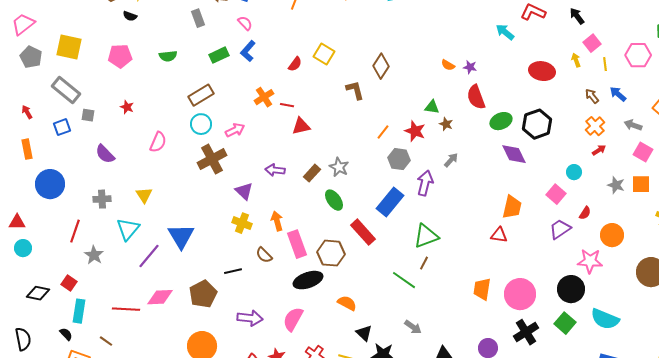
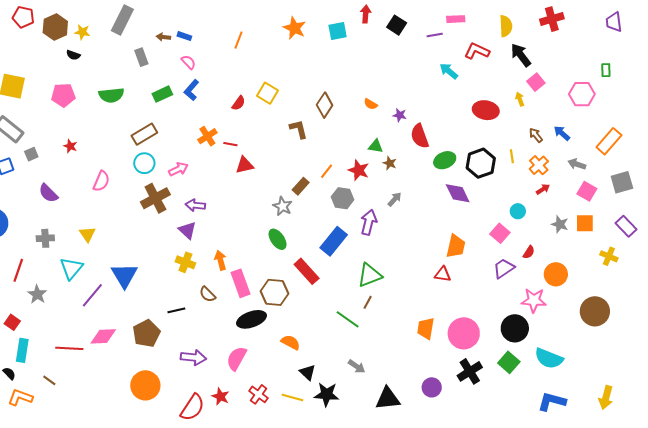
black arrow: (577, 16) -> (521, 55), size x1.4
green semicircle: (168, 56) -> (111, 95), size x1.4
yellow line: (605, 64) -> (512, 156), moved
orange semicircle: (448, 65) -> (371, 104), moved
purple star: (470, 67) -> (400, 115), moved
gray square: (88, 115) -> (31, 154), turned -32
purple arrow: (275, 170) -> (195, 205), moved
brown rectangle: (312, 173) -> (301, 186), moved

